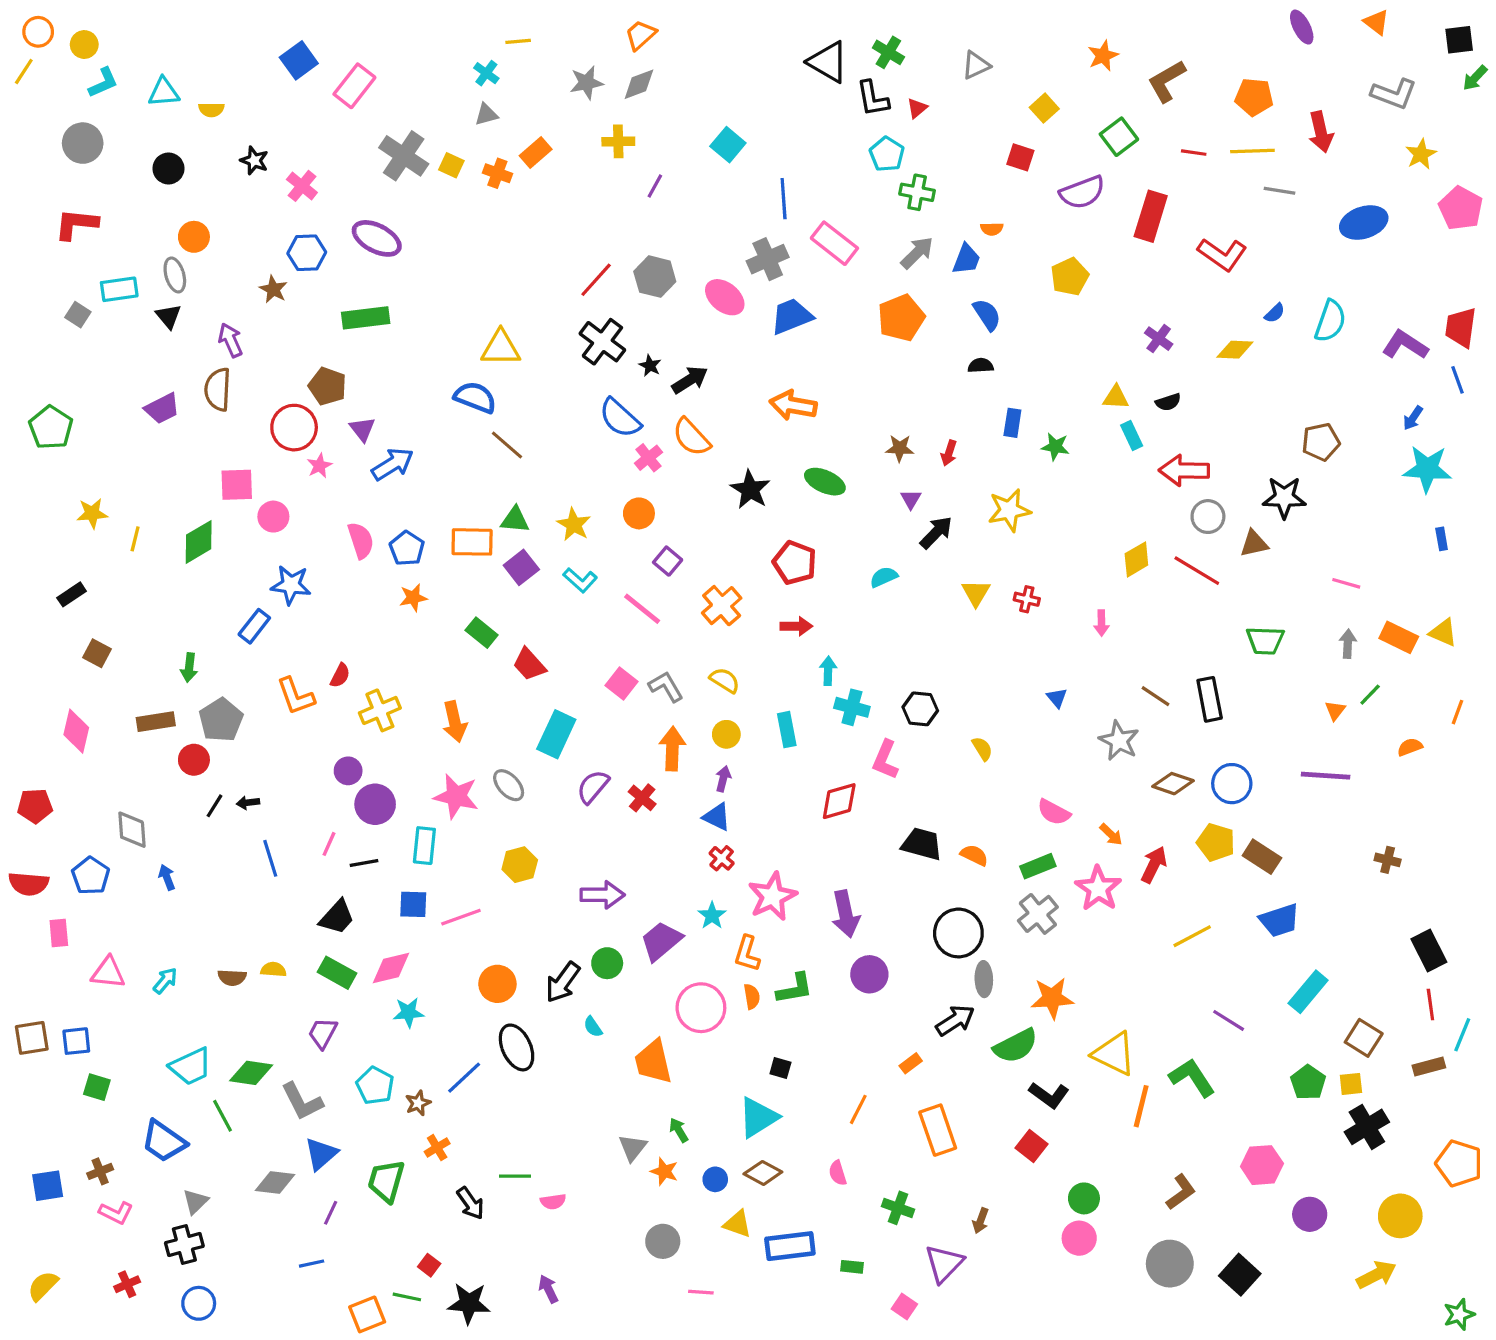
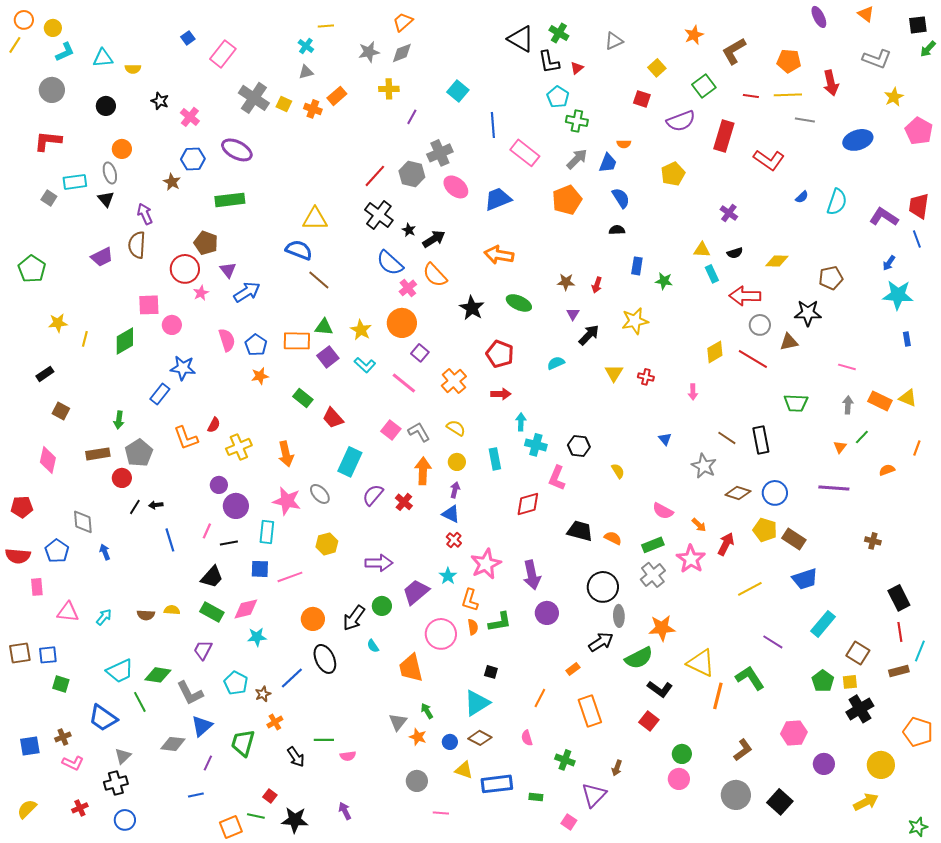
blue square: (299, 60) -> (188, 38), size x0.6
gray cross: (768, 259) -> (440, 153), moved
yellow diamond: (1235, 350) -> (777, 261), moved
orange circle: (639, 513) -> (402, 323), size x1.5

